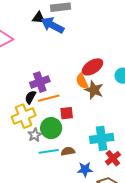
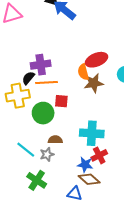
brown star: (94, 90) -> (94, 83), turned 30
gray star: (35, 135) -> (47, 154), moved
cyan line: (49, 151) -> (26, 150), moved, turned 36
blue star: (85, 169) -> (85, 165), moved

